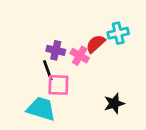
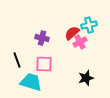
pink cross: (80, 56) -> (80, 42), moved, turned 32
black line: (48, 70) -> (17, 60), moved

